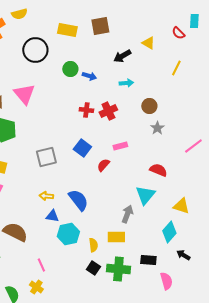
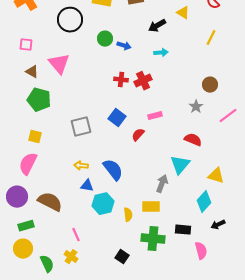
brown circle: (149, 106) -> (210, 85), moved
gray star: (157, 128) -> (196, 107), moved
black arrow: (183, 255) -> (218, 225), turned -56
black square: (93, 268) -> (122, 257), moved

